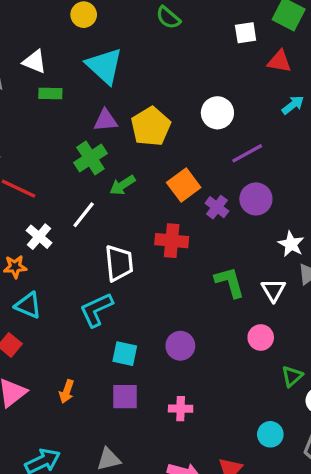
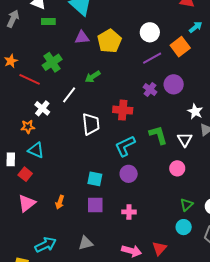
purple line: (247, 153) -> (152, 58), moved
green cross: (90, 158) -> (52, 62), moved
orange square: (184, 185) -> (180, 47), moved
cyan L-shape: (96, 310) -> (125, 146), moved
green triangle: (292, 376) -> (187, 205), moved

